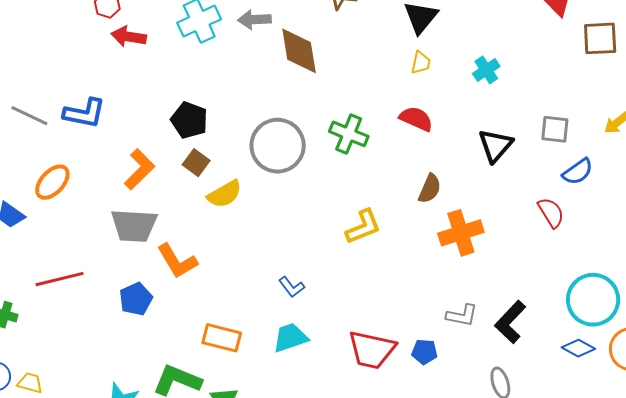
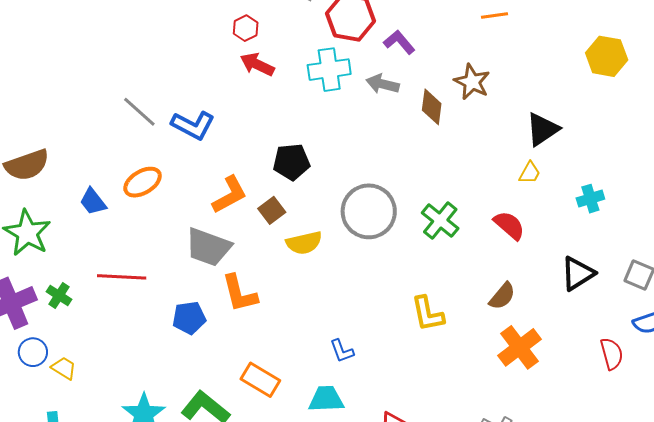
brown diamond: (299, 51) -> (432, 107), moved, size x0.7
black pentagon: (189, 120) -> (291, 162), turned 30
brown square: (196, 163) -> (272, 210), moved
yellow L-shape: (363, 227) -> (428, 314), turned 84
orange cross: (461, 233) -> (520, 347), turned -36

